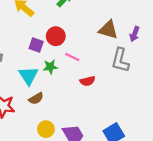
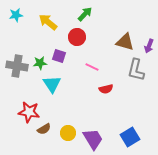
red circle: (56, 36) -> (77, 37), moved
green star: (50, 67) -> (40, 63), moved
brown semicircle: (36, 99) -> (44, 129), moved

